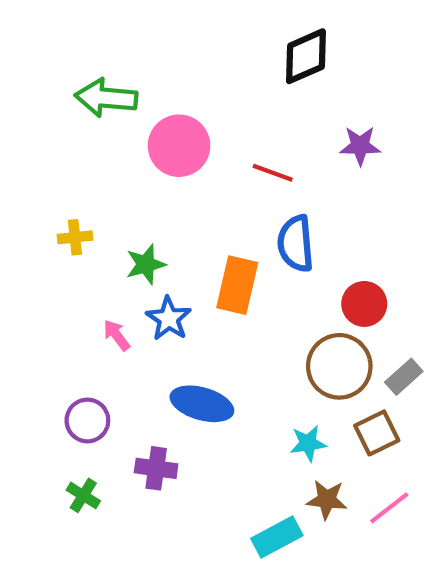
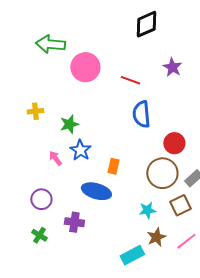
purple star: (360, 146) -> (172, 67), turned 30
orange rectangle: (237, 285) -> (113, 166), moved, size x0.6
brown star: (327, 500) -> (156, 237), turned -30

